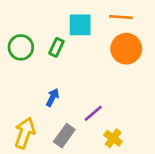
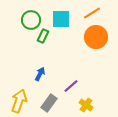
orange line: (121, 17) -> (92, 13), turned -36
green circle: (21, 47) -> (31, 20), moved

